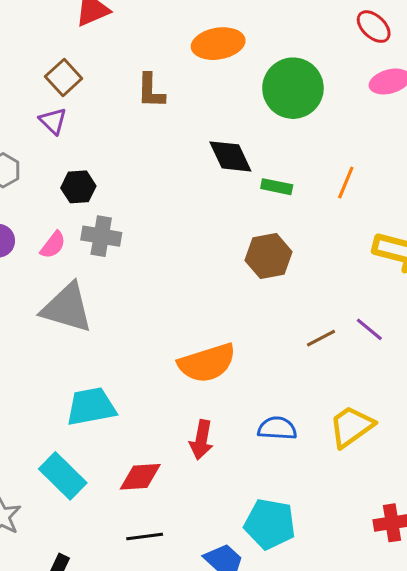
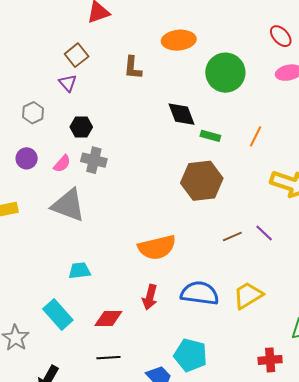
brown hexagon: (268, 256) -> (202, 181), size x1.4
cyan trapezoid: (91, 407) -> (80, 271), size x0.7
blue semicircle: (277, 428) -> (200, 293), size x1.5

